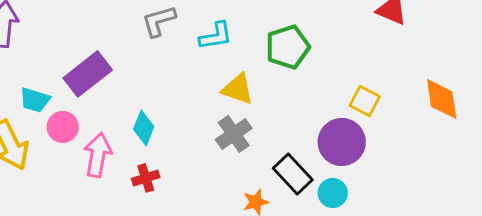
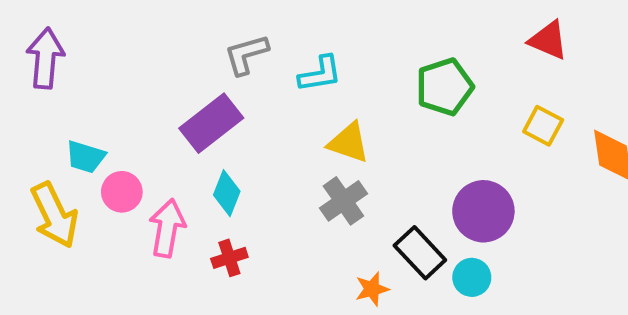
green pentagon: (288, 47) -> (445, 87), moved
purple rectangle: (88, 74) -> (211, 123), moved
yellow square: (365, 101) -> (543, 126), moved

